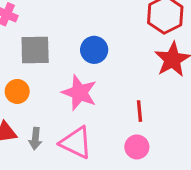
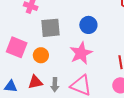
pink star: (79, 93) -> (81, 53), turned 30

